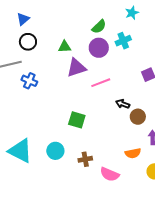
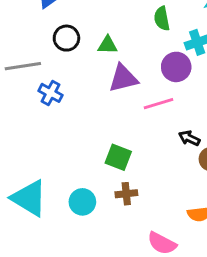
green semicircle: (99, 27) -> (162, 19), turned 119
black circle: (28, 42) -> (66, 38), moved
purple circle: (99, 48) -> (176, 67), moved
brown cross: (85, 159) -> (126, 194), moved

